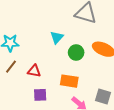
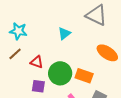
green circle: (76, 52) -> (60, 73), moved, size x1.5
orange rectangle: (69, 81) -> (84, 76), moved

